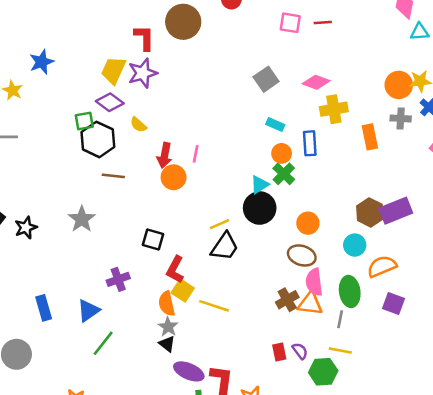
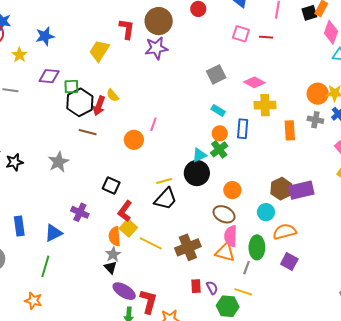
purple star: (143, 73) -> (156, 48), moved
purple diamond: (110, 102) -> (49, 76), moved, turned -40
red arrow: (165, 155) -> (99, 106), moved
purple cross: (118, 279) -> (80, 212), turned 36
brown cross: (287, 300) -> (188, 247), moved, size x1.4
green line: (103, 343) -> (45, 266), moved, turned -30

